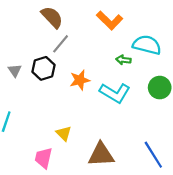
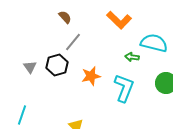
brown semicircle: (52, 17) -> (65, 17), size x0.6
cyan L-shape: (115, 93) -> (124, 88), turned -100

